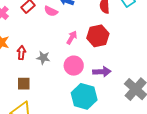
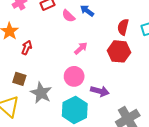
red hexagon: (98, 36) -> (119, 51), moved
gray star: (43, 58) -> (41, 93), moved, size x1.5

